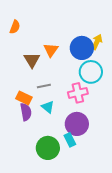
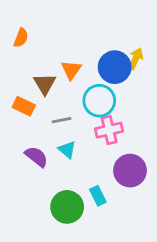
cyan circle: (91, 72) -> (99, 101), moved
orange rectangle: (24, 98) -> (24, 106), moved
purple semicircle: (26, 112) -> (36, 157), turned -42
purple circle: (77, 124) -> (130, 171), moved

